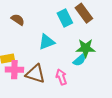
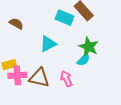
cyan rectangle: (65, 18) -> (65, 18), turned -36
green star: (86, 48) -> (89, 47), turned 30

